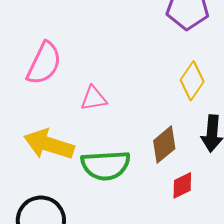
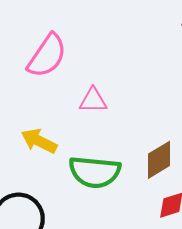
yellow arrow: (49, 144) -> (39, 141), size x0.7

